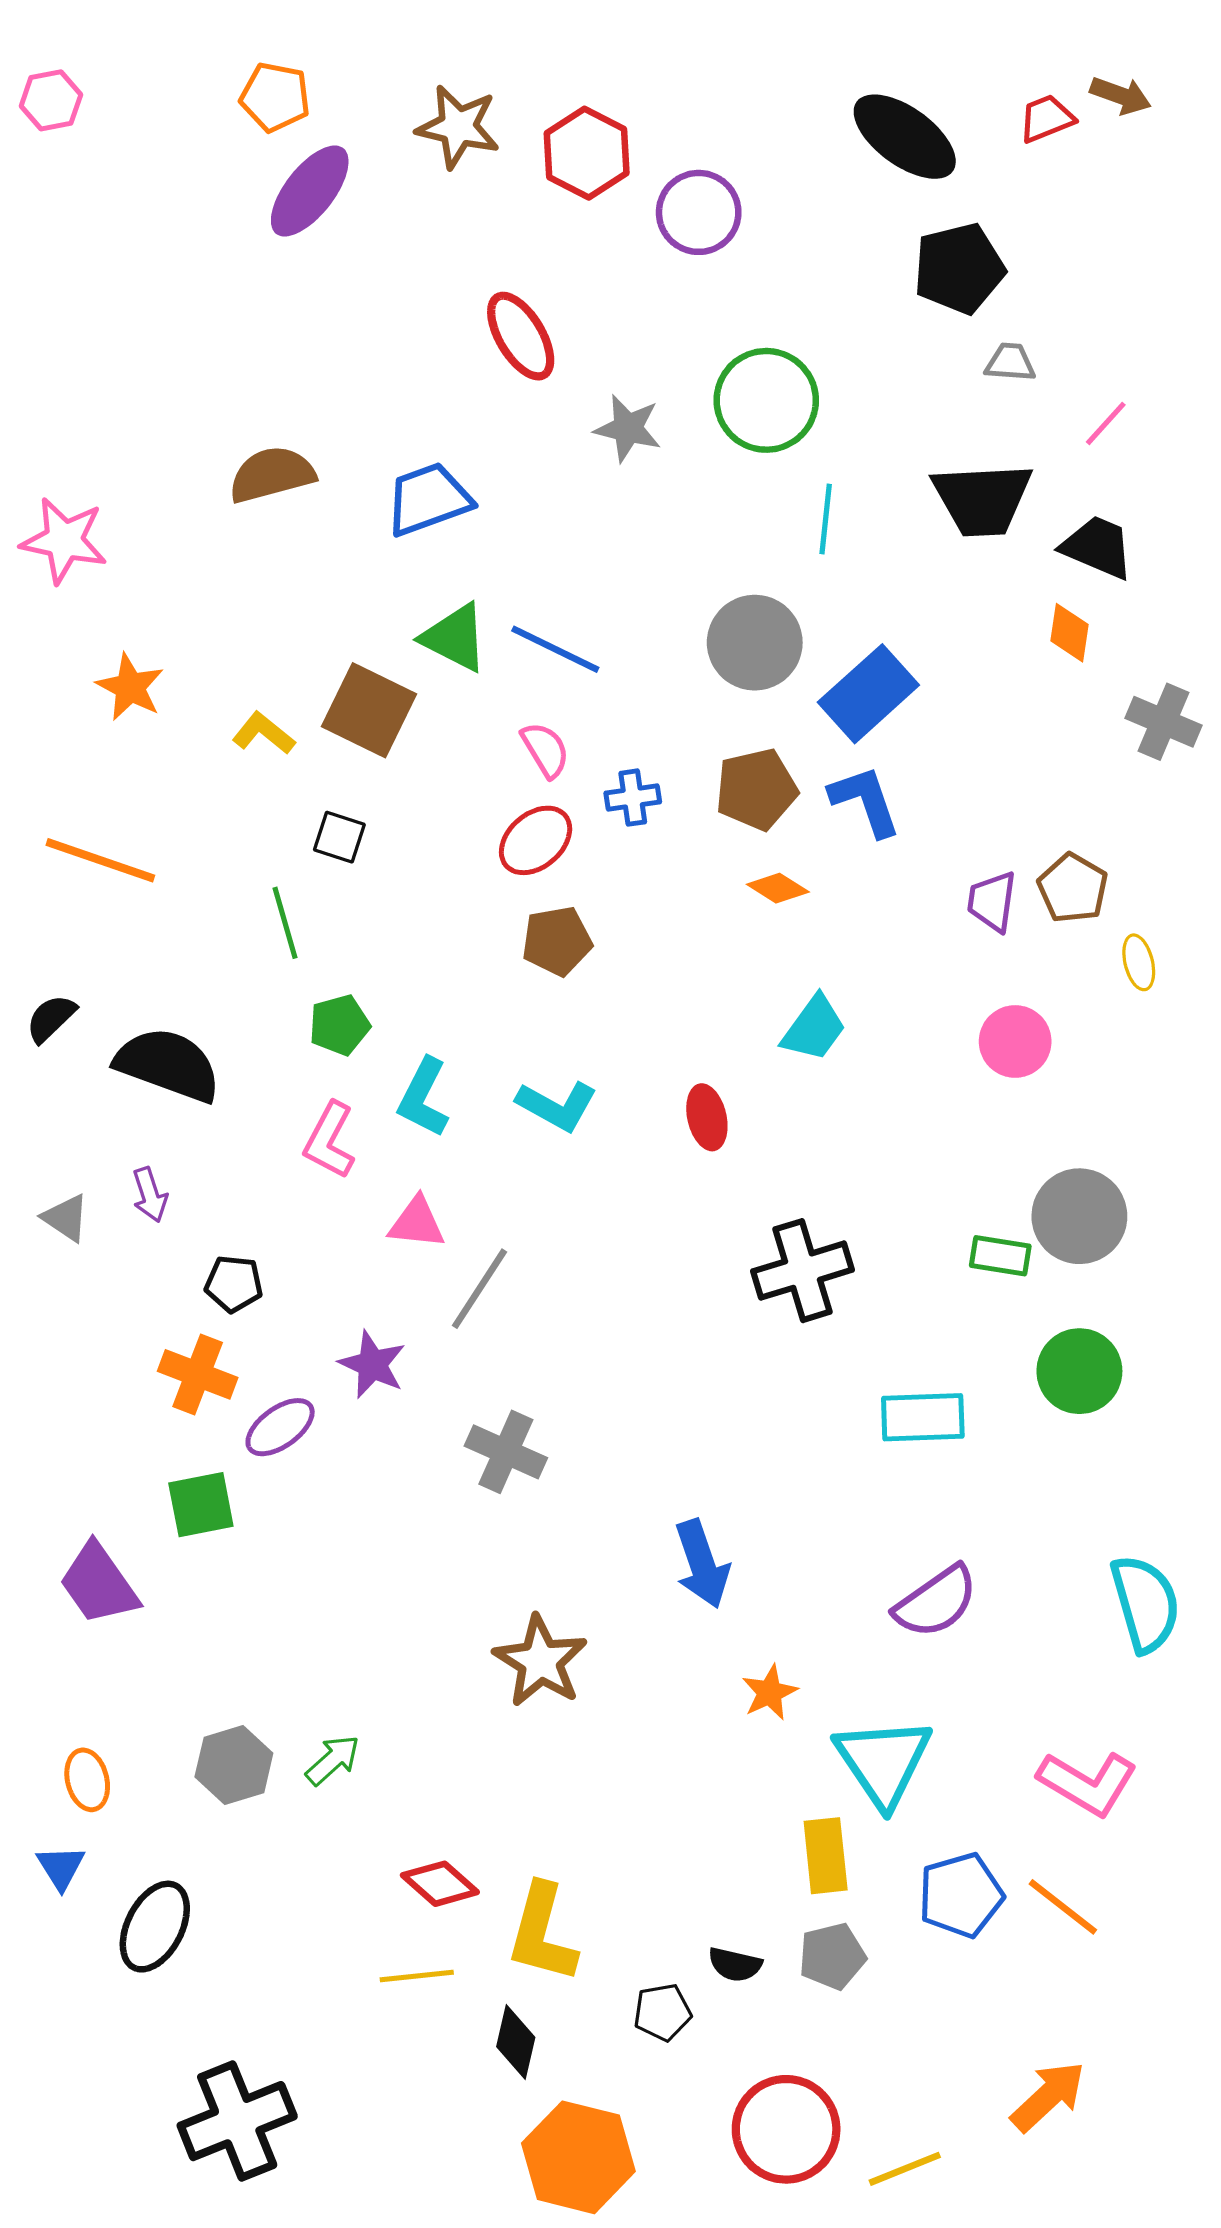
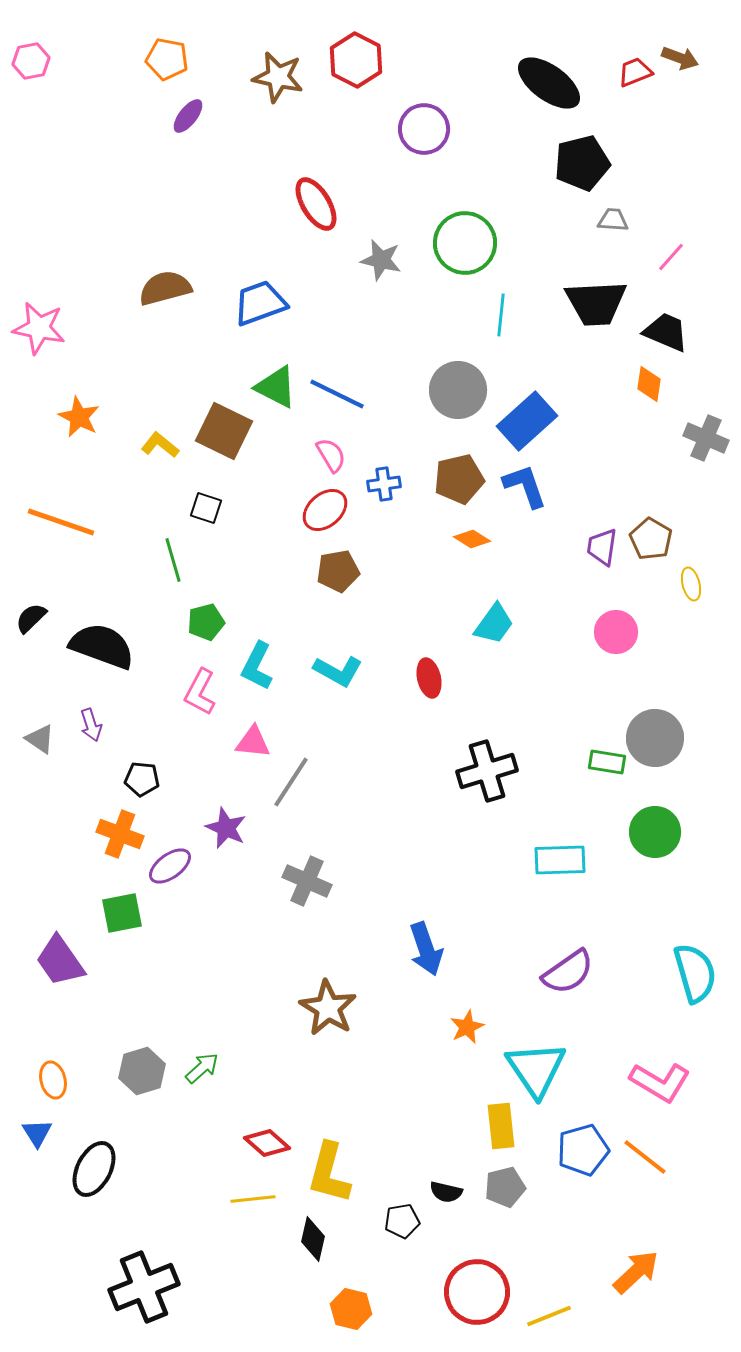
red hexagon: (587, 153) -> (356, 60), moved
purple ellipse: (310, 191) -> (188, 116), size x0.6
orange hexagon: (578, 2157) -> (351, 1309), size x0.6

